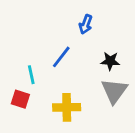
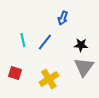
cyan line: (31, 75) -> (23, 40), moved
yellow cross: (67, 107) -> (49, 79), turned -30

